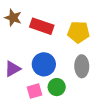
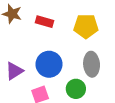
red rectangle: (42, 26) -> (45, 22), size x0.7
green circle: (57, 87) -> (76, 89), moved

